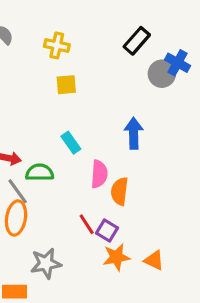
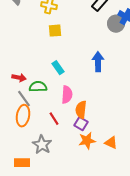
pink semicircle: (99, 174) -> (67, 95), moved
orange semicircle: (120, 191) -> (81, 110), moved
red line: (87, 224) -> (54, 119), moved
gray star: (46, 263) -> (42, 145), turned -30

